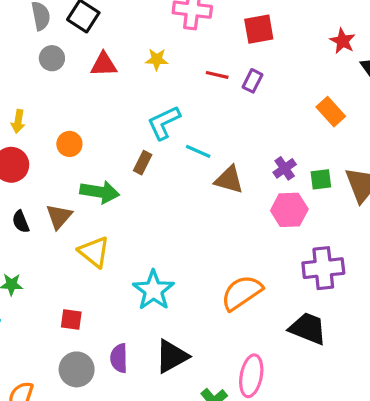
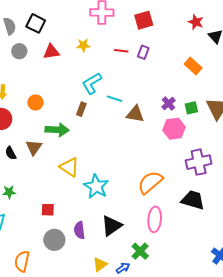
yellow triangle: (94, 252) -> (69, 167), moved
pink ellipse: (251, 376) -> (155, 219), moved

